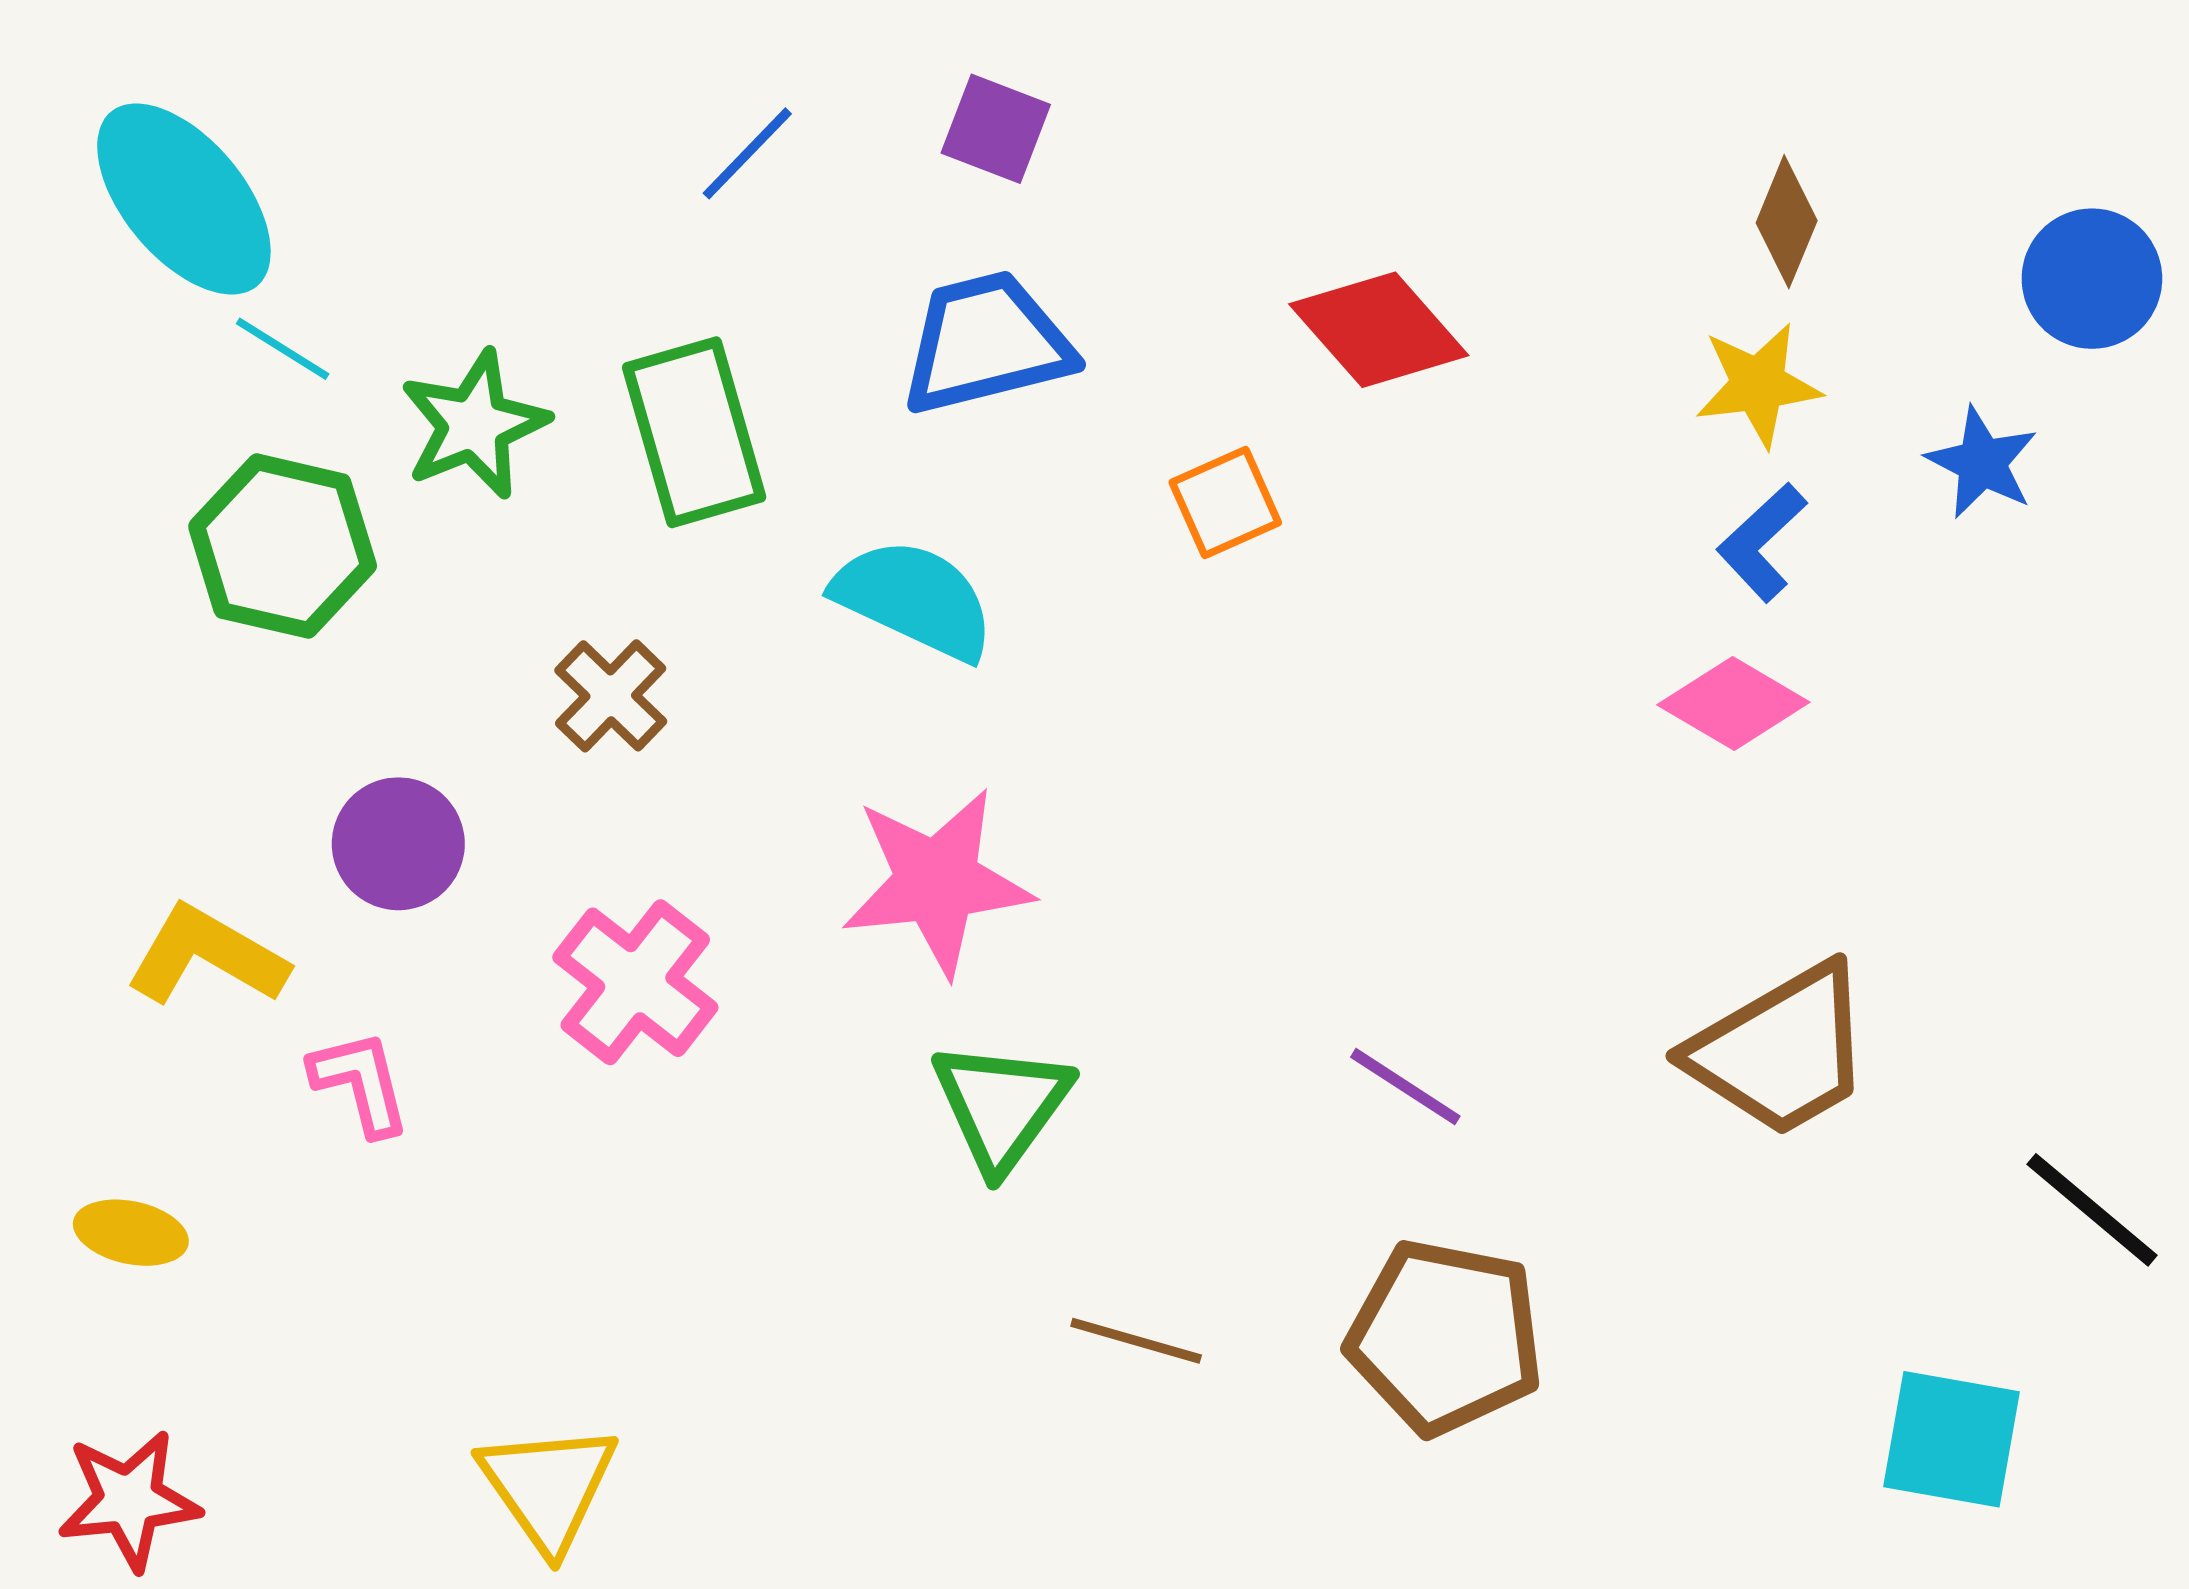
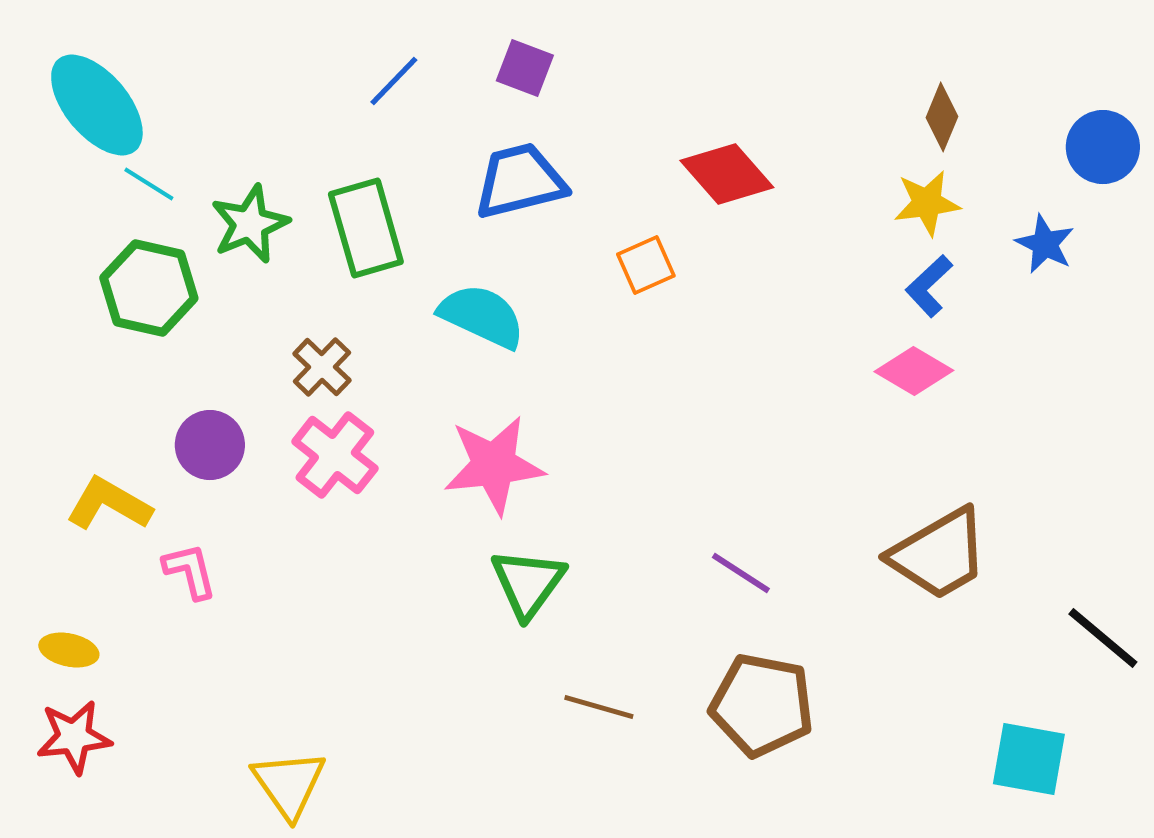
pink cross: (635, 982) -> (335, 455), moved
red star: (129, 1500) -> (74, 737), moved

